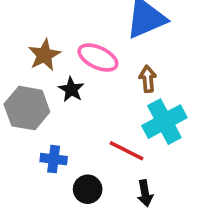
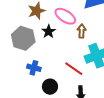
brown arrow: (148, 79) -> (82, 31), moved

